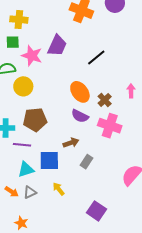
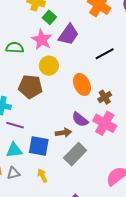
green square: (13, 42) -> (49, 17), moved, turned 32
yellow circle: (23, 86) -> (49, 66), moved
purple semicircle: (80, 116) -> (80, 119), moved
brown pentagon: (35, 120) -> (30, 87), moved
gray rectangle: (87, 162) -> (75, 154), size x1.6

